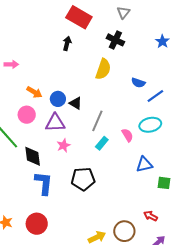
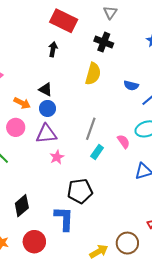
black triangle: (76, 103) -> (45, 89), moved
black diamond: (33, 156) -> (22, 206), moved, turned 60
blue L-shape: (44, 183) -> (64, 219), moved

